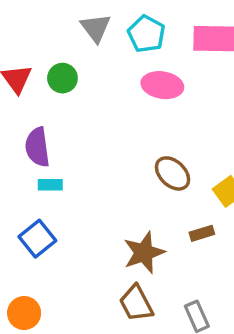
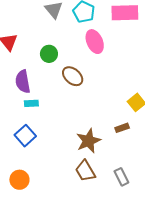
green circle: (62, 78) -> (49, 54), moved
pink ellipse: (162, 85) -> (95, 42), turned 60
brown ellipse: (173, 173) -> (73, 76), moved

